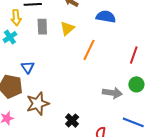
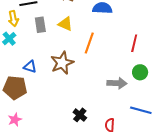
yellow triangle: (67, 28) -> (65, 24), turned -49
blue triangle: (28, 67) -> (30, 67), turned -32
brown star: (38, 104) -> (62, 63), moved

